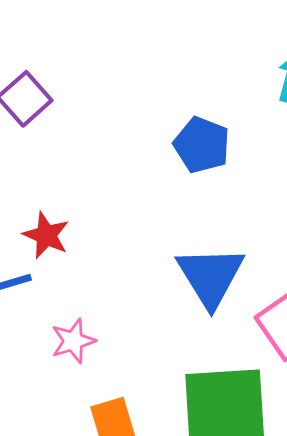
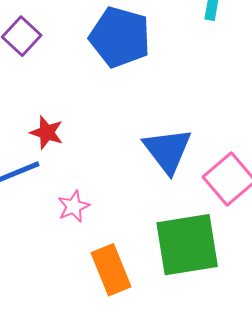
blue pentagon: (202, 145) -> (120, 37), moved, size x1.5

